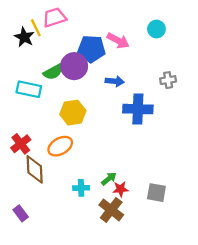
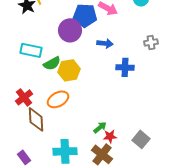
green semicircle: (53, 72) -> (52, 63), moved
blue cross: (138, 109) -> (125, 67), size x0.7
cyan cross: (81, 188) -> (65, 151), moved, size x1.6
gray square: (156, 193) -> (141, 139), turned 30

